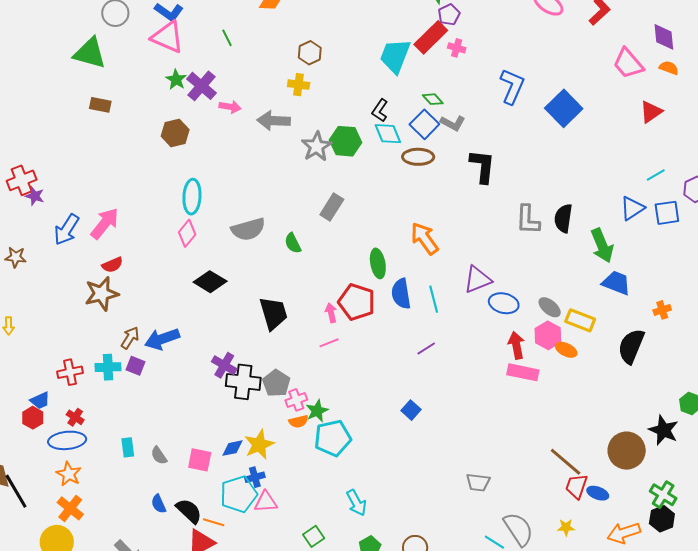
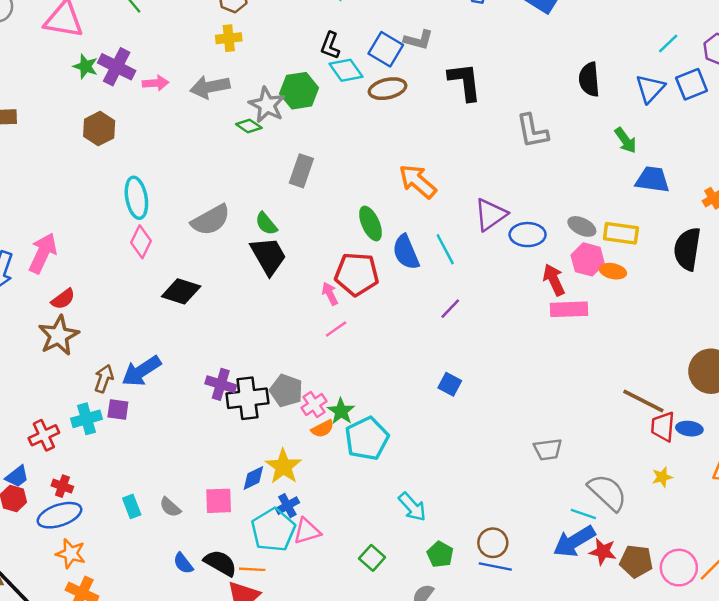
green diamond: (433, 99) -> (249, 126), moved
black semicircle: (563, 218) -> (589, 79), moved
green arrow: (602, 246) -> (626, 140), size x0.7
black trapezoid: (273, 313) -> (268, 256), moved

